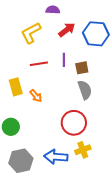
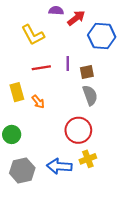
red arrow: (67, 30) -> (76, 18), moved
yellow L-shape: (31, 33) -> (33, 35), turned -90

